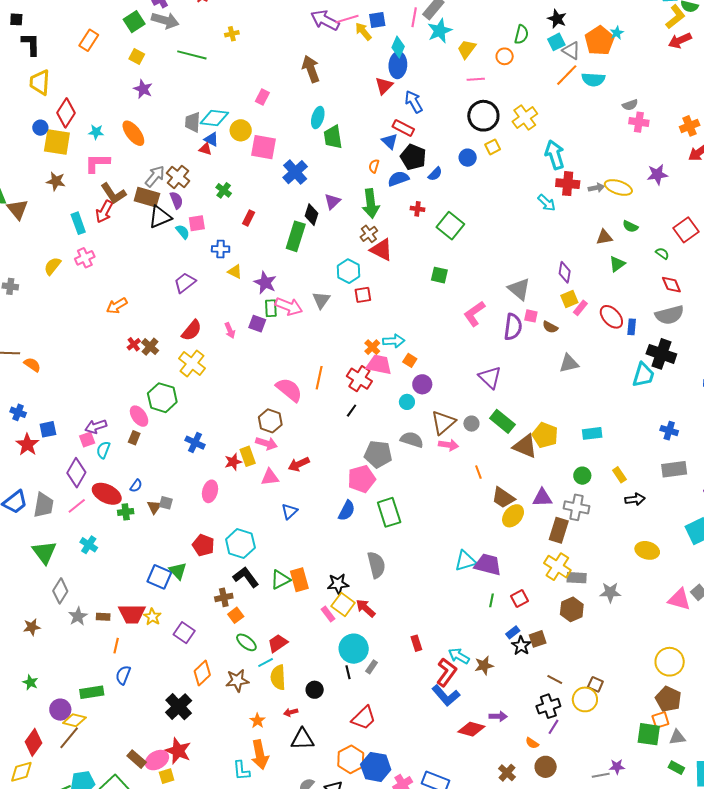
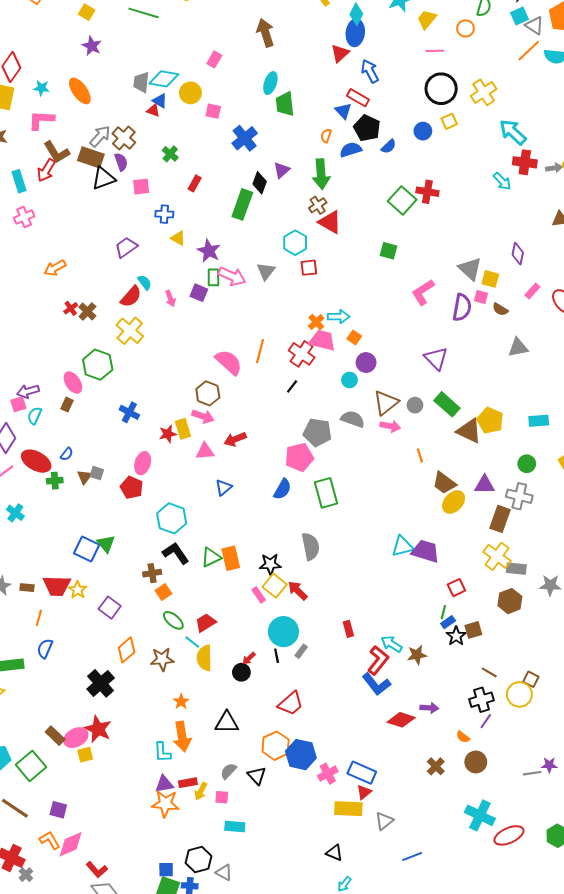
pink square: (263, 147) -> (213, 111), size x0.6
cyan arrow: (555, 155) -> (513, 132), turned -32
red cross: (418, 209) -> (427, 192), moved, size x1.5
cyan semicircle: (183, 232) -> (145, 282), moved
yellow square: (569, 299) -> (490, 279), moved, turned 36
red pentagon: (203, 545) -> (132, 488), moved
green line: (491, 600) -> (443, 612), moved
cyan line: (266, 663) -> (192, 642), turned 63
red arrow: (291, 712) -> (249, 658), moved, turned -32

